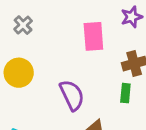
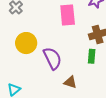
yellow circle: (19, 73) -> (26, 43), moved

